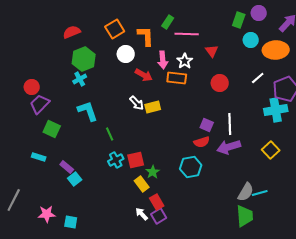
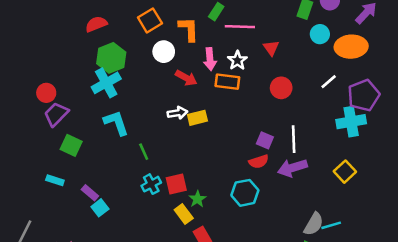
cyan cross: (80, 79) -> (106, 83), size x1.6
white arrow: (137, 103) -> (177, 113), turned -56

